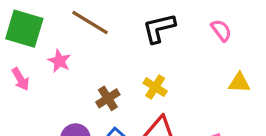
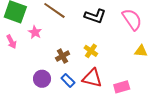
black L-shape: (159, 28) -> (95, 16), turned -150
pink semicircle: (221, 30) -> (132, 19), size x1.6

